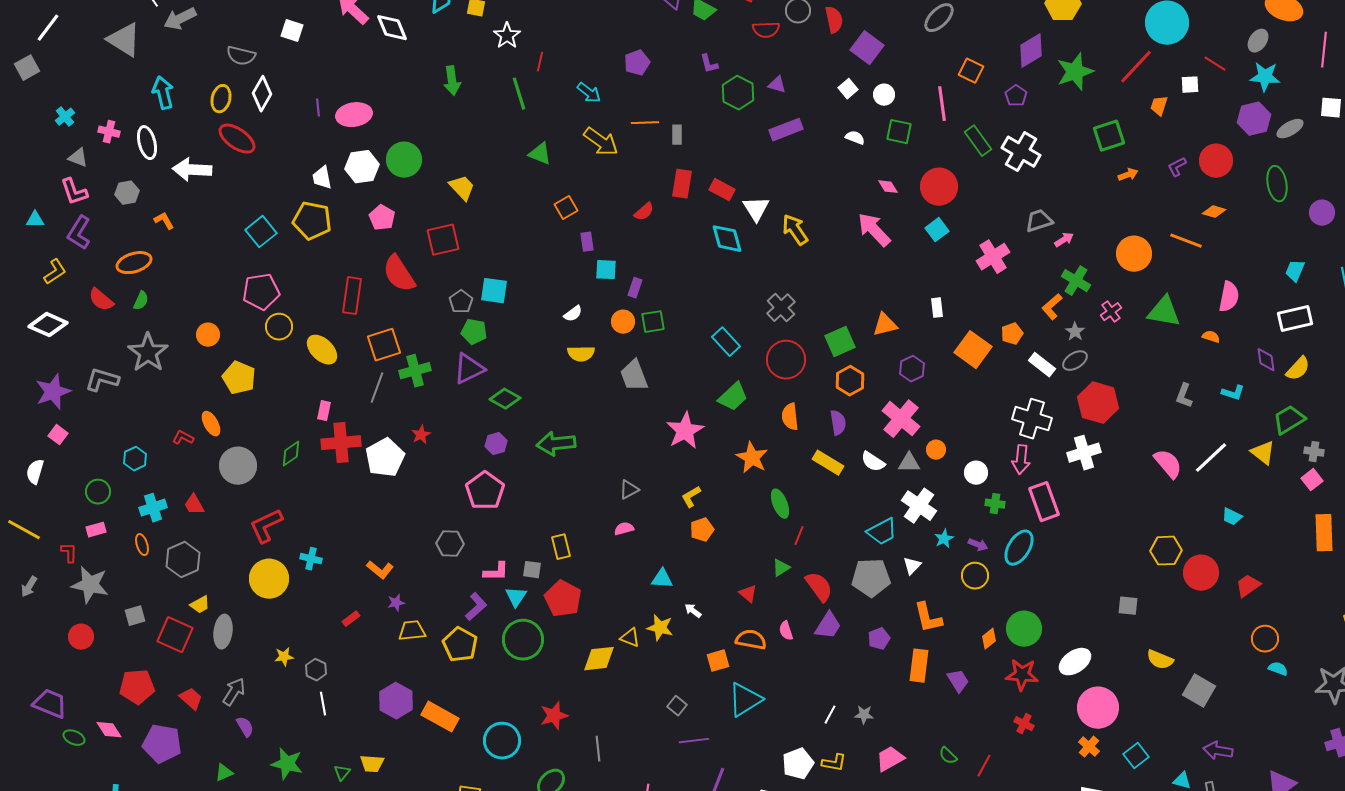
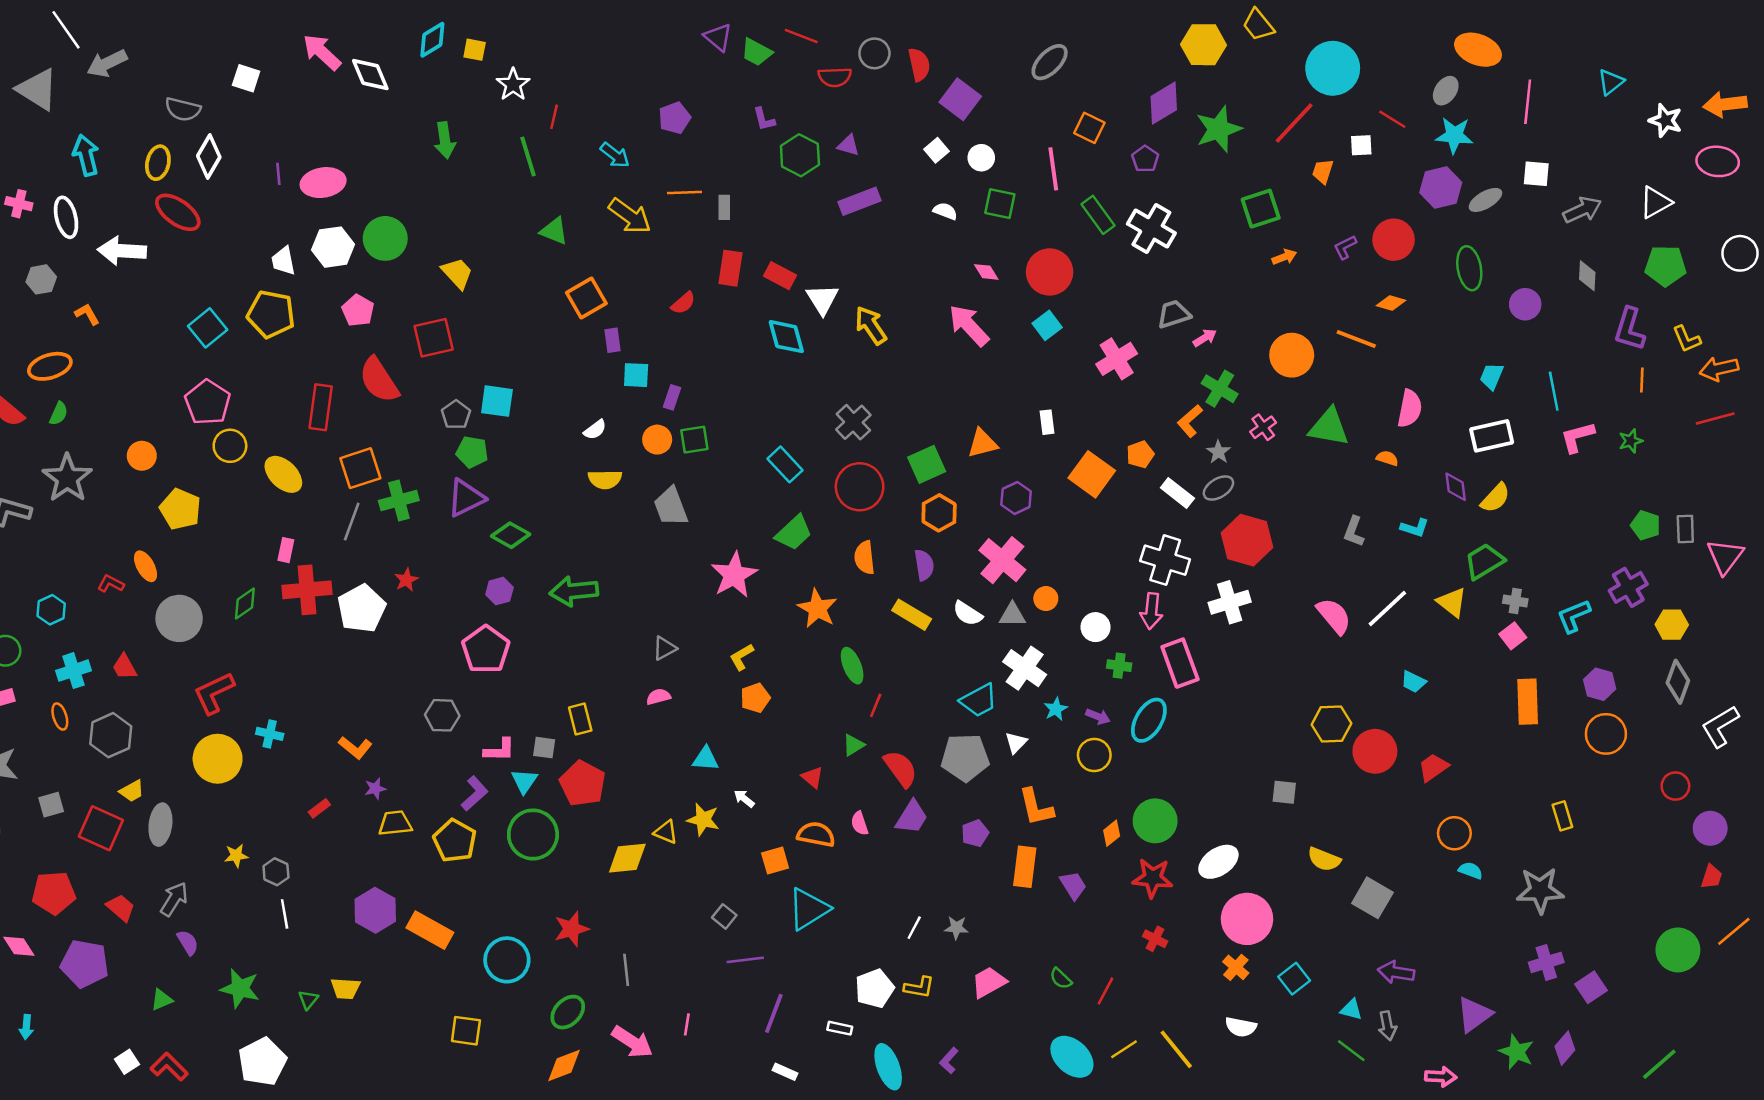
orange square: (566, 208) -> (586, 298), size x1.4
pink pentagon: (261, 292) -> (208, 402), turned -30

